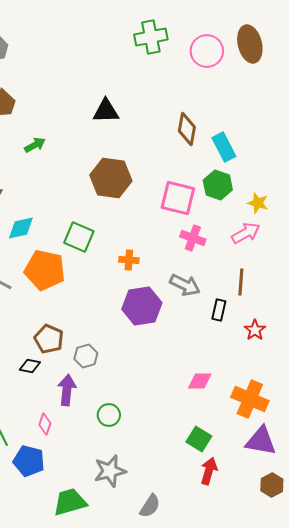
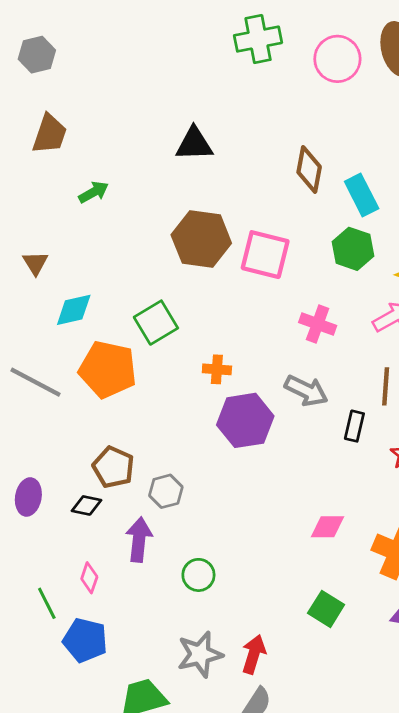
pink square: (178, 198) -> (265, 255), moved
green square: (79, 237) -> (156, 323), turned 36
orange cross: (129, 260) -> (217, 369), moved
pink diamond: (45, 424) -> (89, 578), moved
red arrow: (209, 471) -> (254, 654), moved

